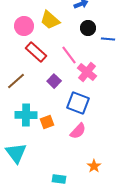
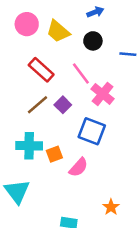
pink circle: (24, 26) -> (27, 24), moved
black circle: (88, 28) -> (93, 41), moved
brown line: (16, 81) -> (38, 105), moved
pink semicircle: (78, 131) -> (78, 167), moved

